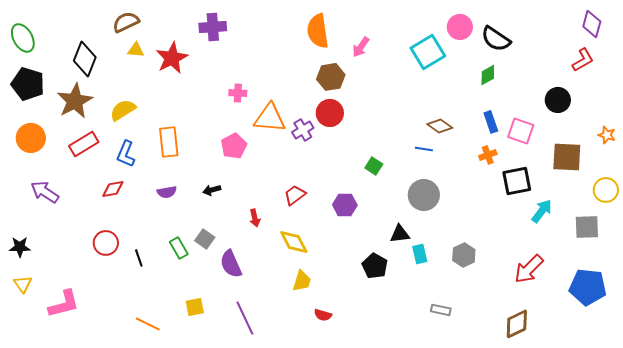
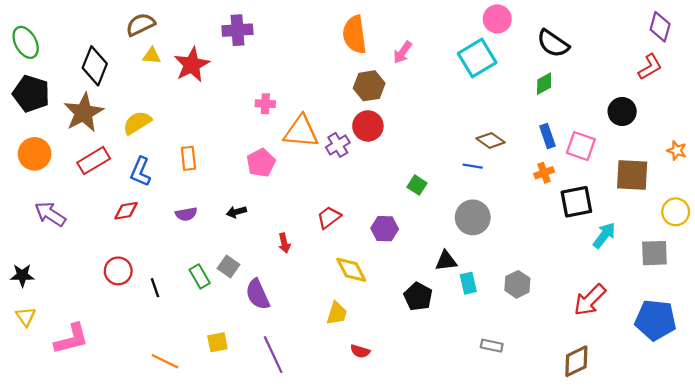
pink circle: (460, 27) -> (497, 19), moved
orange rectangle: (169, 142) -> (188, 158), size x0.7
yellow diamond: (294, 242) -> (351, 270), moved

